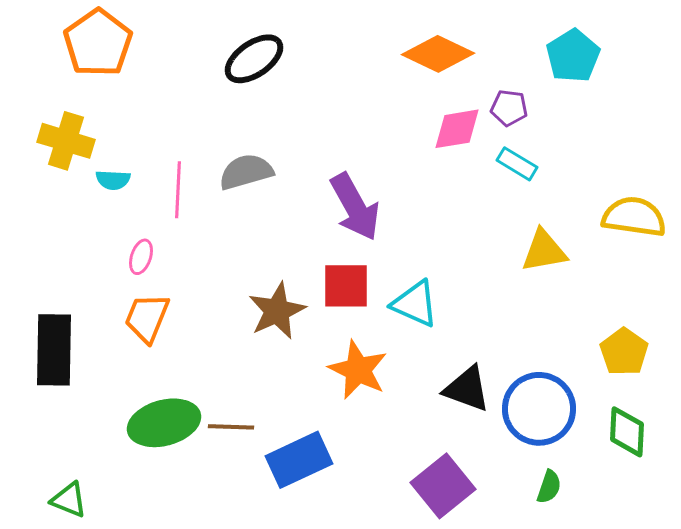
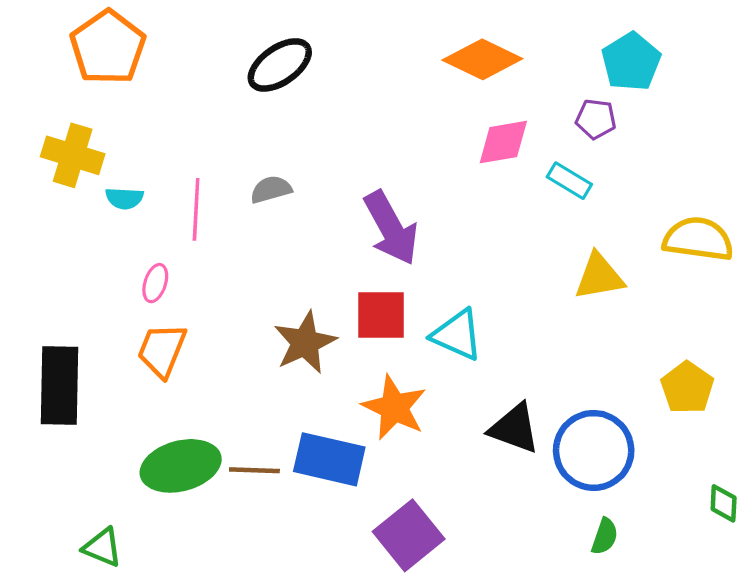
purple pentagon: (509, 108) -> (596, 119), moved
gray semicircle: (246, 172) -> (271, 189), size x0.7
green diamond: (627, 432) -> (724, 503), moved, size x0.7
blue rectangle: (299, 460) -> (329, 459), moved, turned 38
purple square: (443, 486) -> (409, 535), moved
green triangle: (69, 500) -> (102, 547), moved

